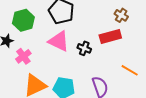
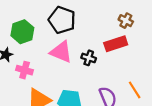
pink cross: (23, 56) -> (25, 70), turned -35
orange line: (130, 70) -> (135, 90), moved, turned 30

